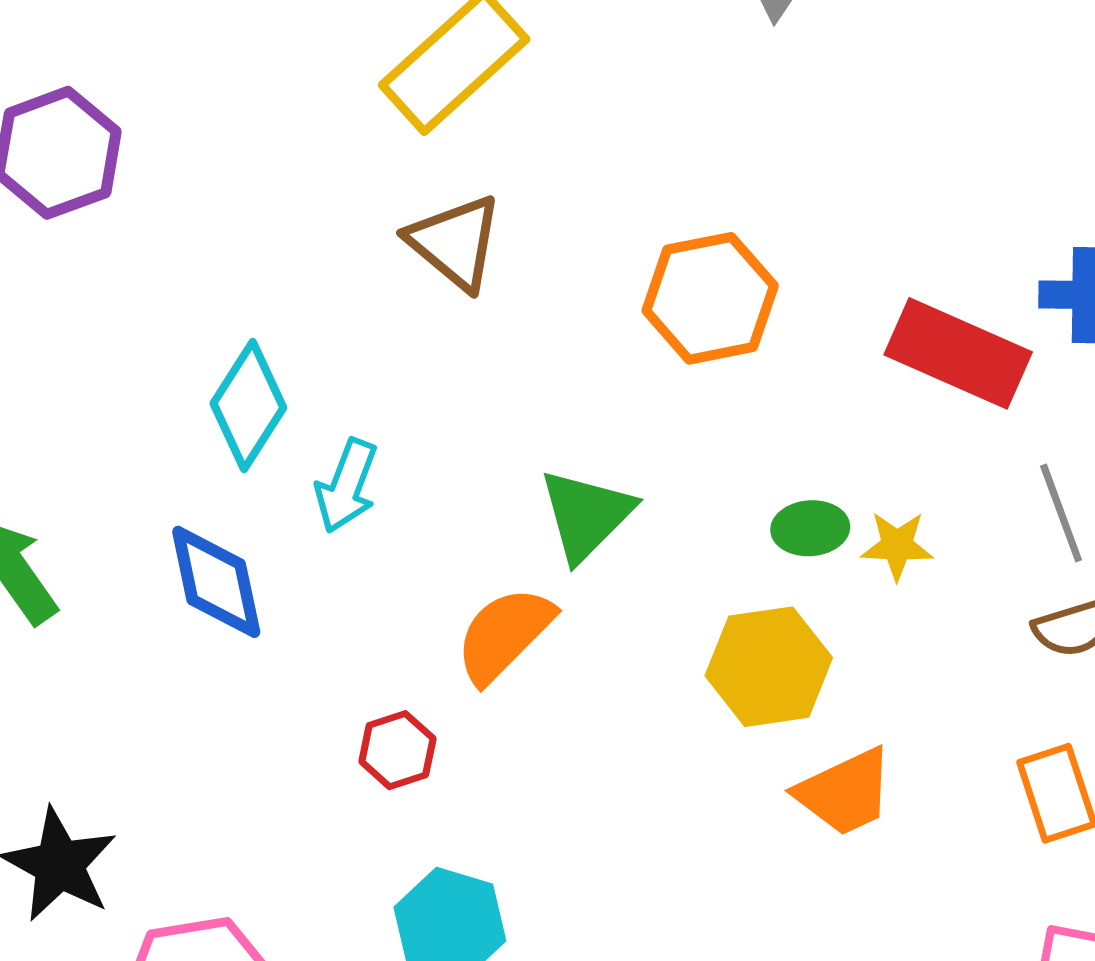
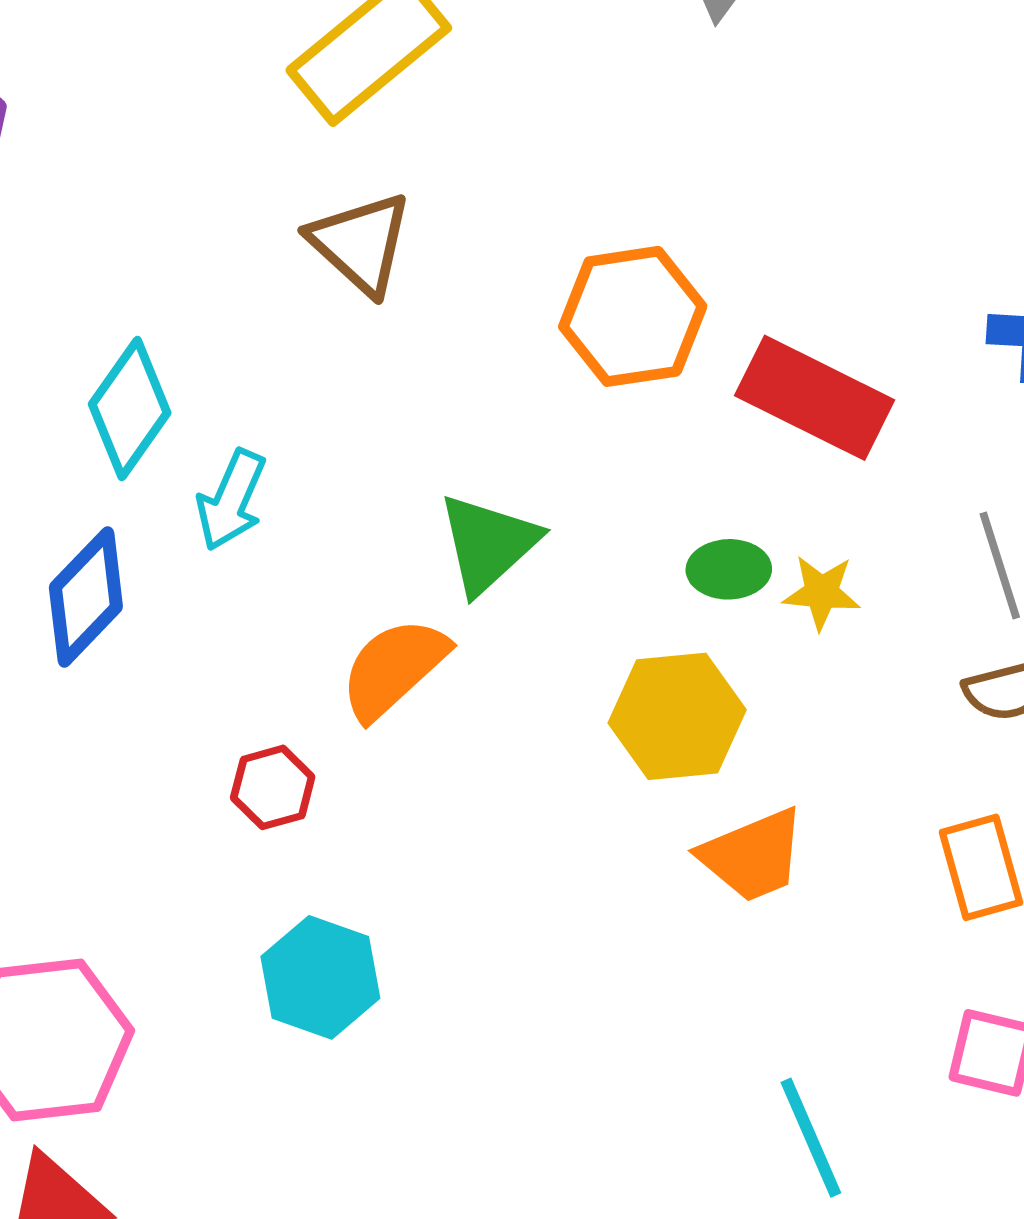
red rectangle: (958, 353) -> (815, 398), moved
blue diamond: (216, 582) -> (86, 597), turned 53

